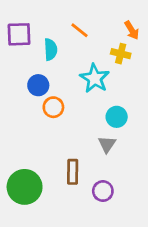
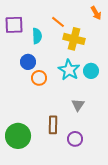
orange arrow: (132, 30) -> (96, 13), moved
yellow cross: (121, 54) -> (74, 39), moved, size x1.5
cyan star: (95, 78) -> (69, 70), moved
cyan circle: (117, 117) -> (91, 71), moved

